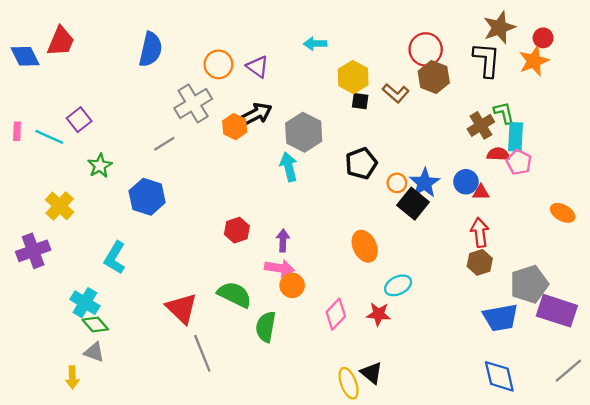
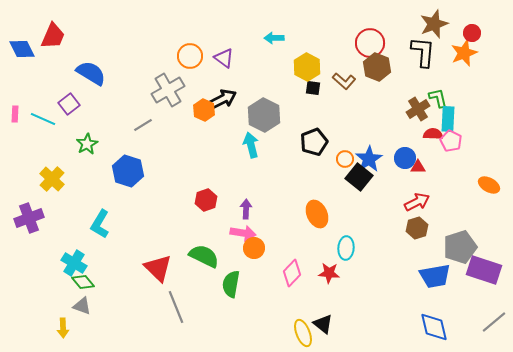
blue semicircle: (151, 49) -> (91, 73), moved, turned -72
red arrow: (480, 232) -> (417, 202), turned 70
cyan ellipse: (398, 285) -> (346, 248), turned -60

